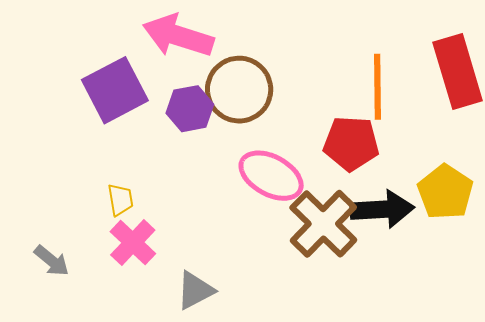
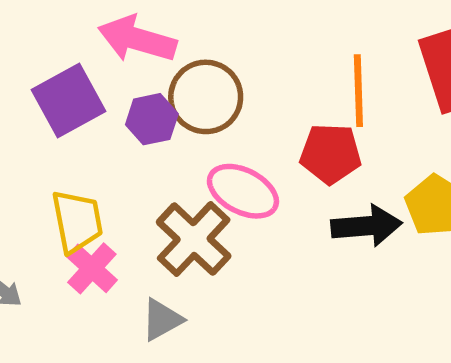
yellow trapezoid: (120, 200) -> (77, 221), size x1.8
brown cross: (323, 224) -> (194, 239), moved

